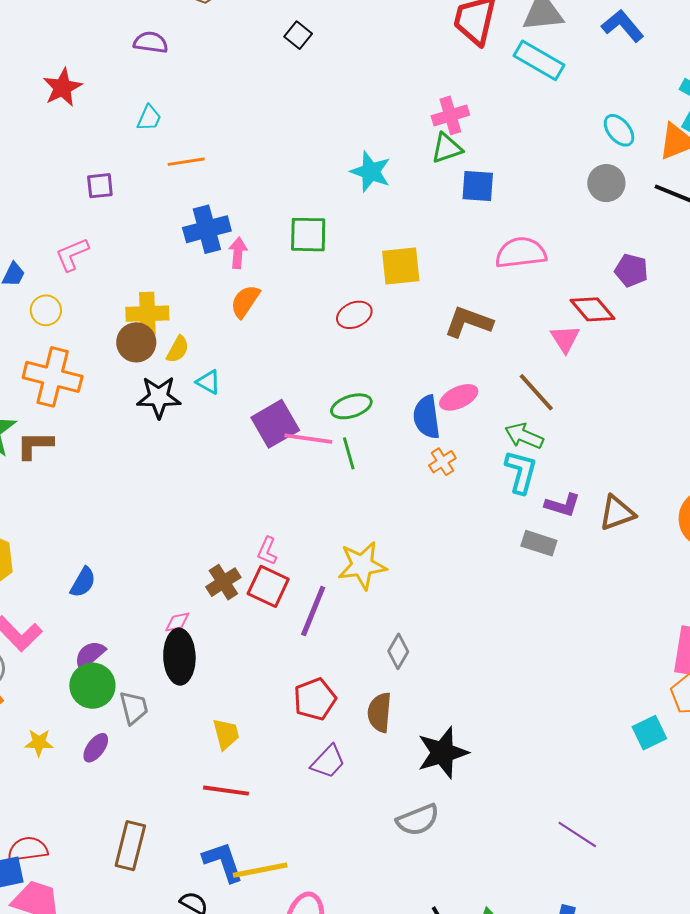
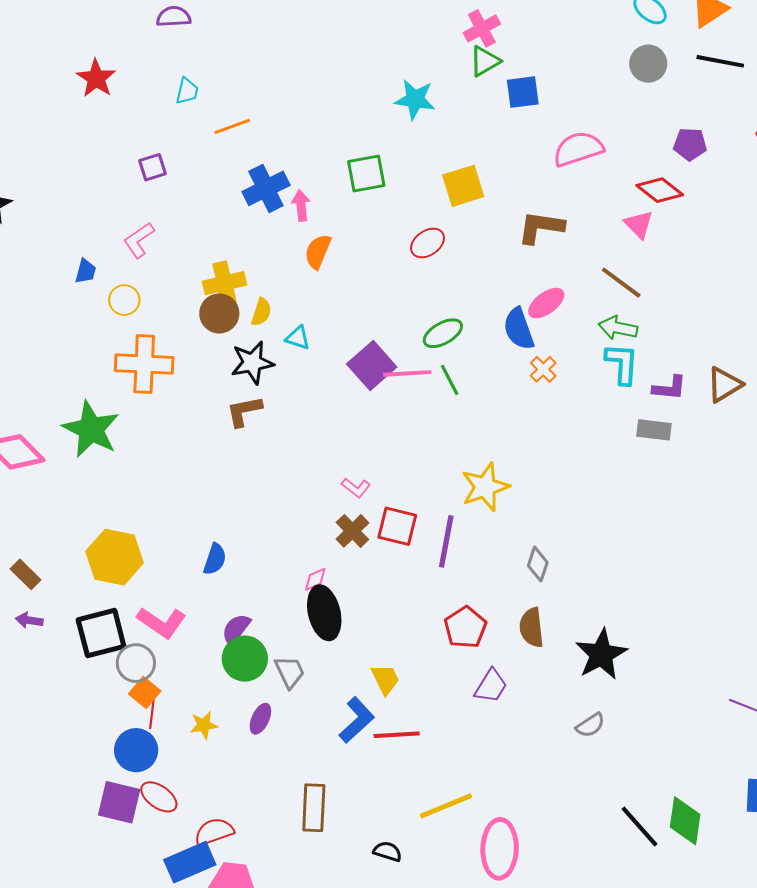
brown L-shape: (35, 445) -> (244, 411), moved
pink L-shape: (267, 551) -> (356, 488), moved, turned -64
gray semicircle: (418, 820) -> (590, 725), size x0.7
blue L-shape: (223, 862) -> (357, 720), moved, turned 78

